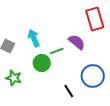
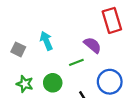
green line: (57, 51) -> (76, 62), moved
green circle: (42, 63) -> (53, 83), moved

